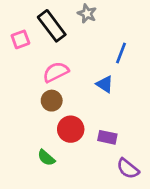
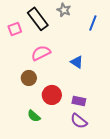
blue line: (121, 53) -> (93, 23), moved
brown circle: (52, 101) -> (29, 78), moved
purple semicircle: (128, 169) -> (79, 121), moved

